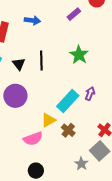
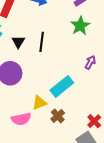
green star: (79, 55) -> (80, 26), moved
purple arrow: (90, 94) -> (90, 62), moved

